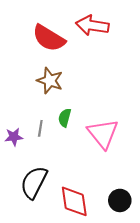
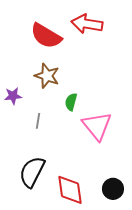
green semicircle: (65, 118) -> (71, 102), moved
purple star: (14, 137) -> (13, 96), moved

